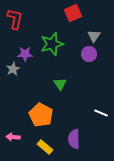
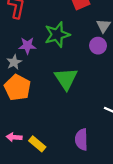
green triangle: (60, 84) -> (66, 79), size x1.6
orange pentagon: (41, 115) -> (17, 88), moved
yellow rectangle: (45, 147) -> (37, 144), moved

